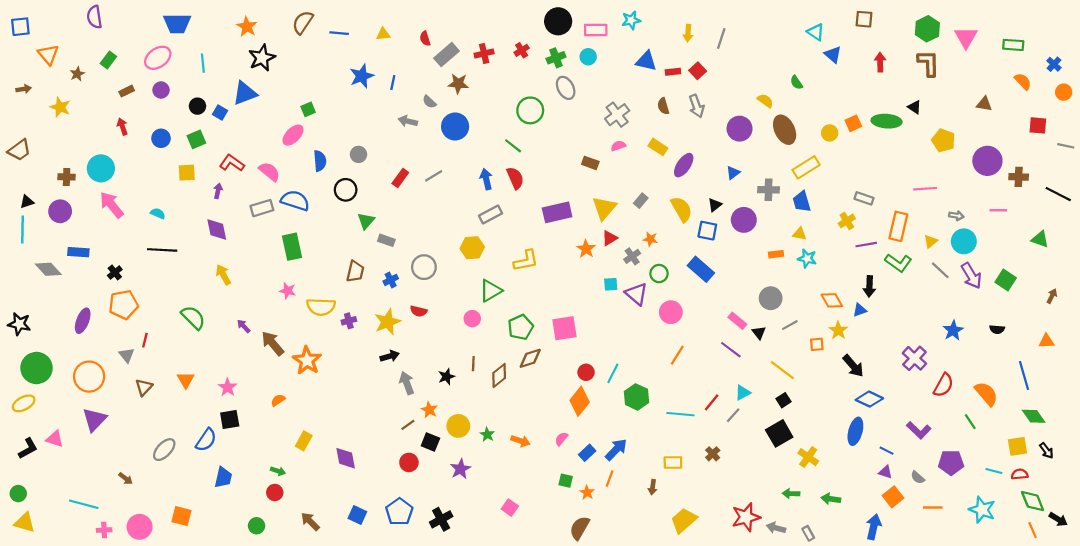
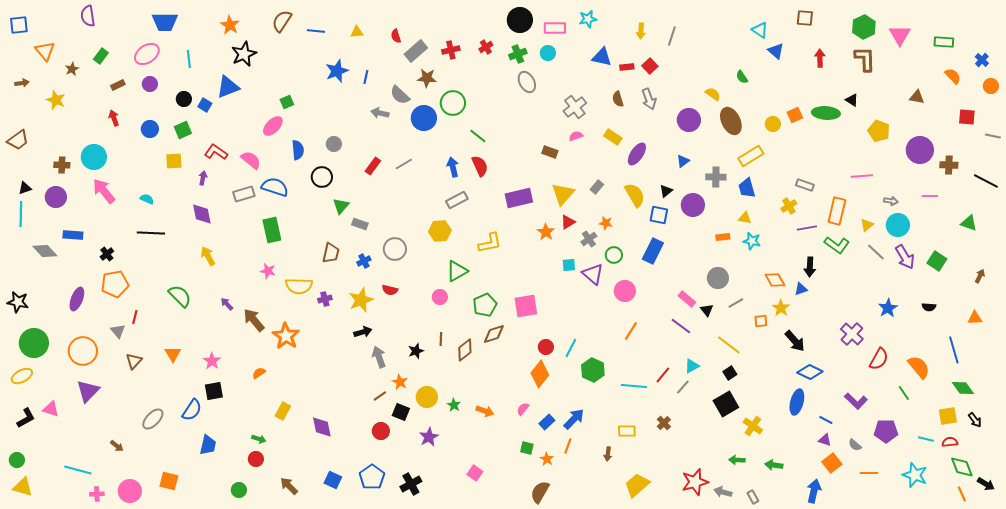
gray semicircle: (429, 102) -> (400, 95), size x1.5
green circle: (530, 110) -> (453, 103), moved
blue rectangle: (701, 269) -> (653, 251), turned 75

